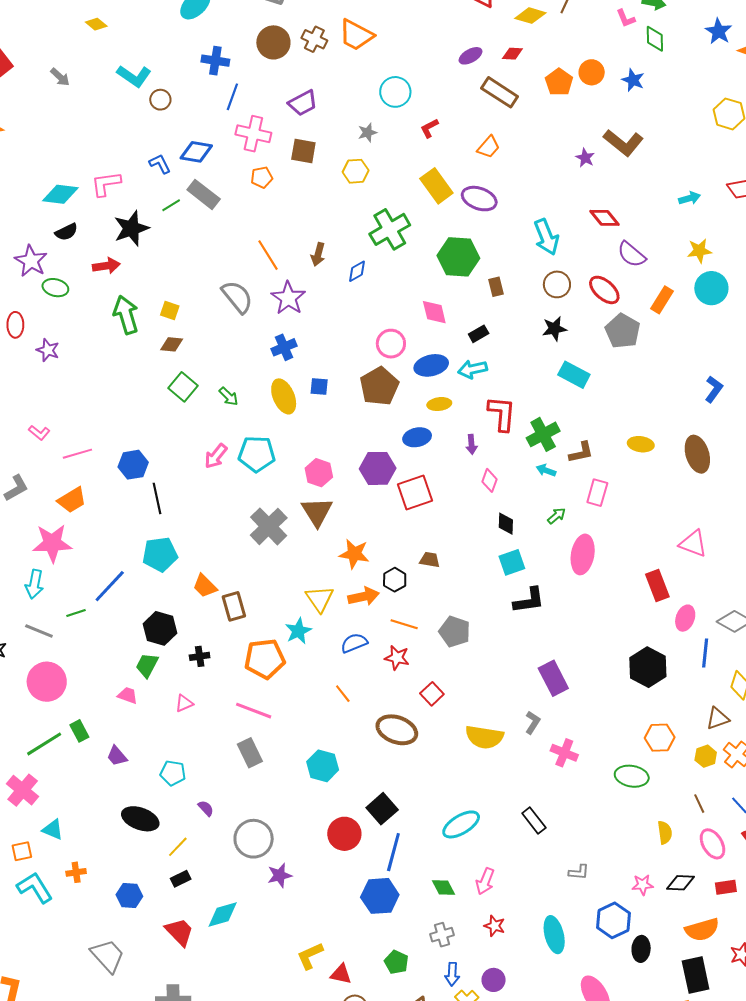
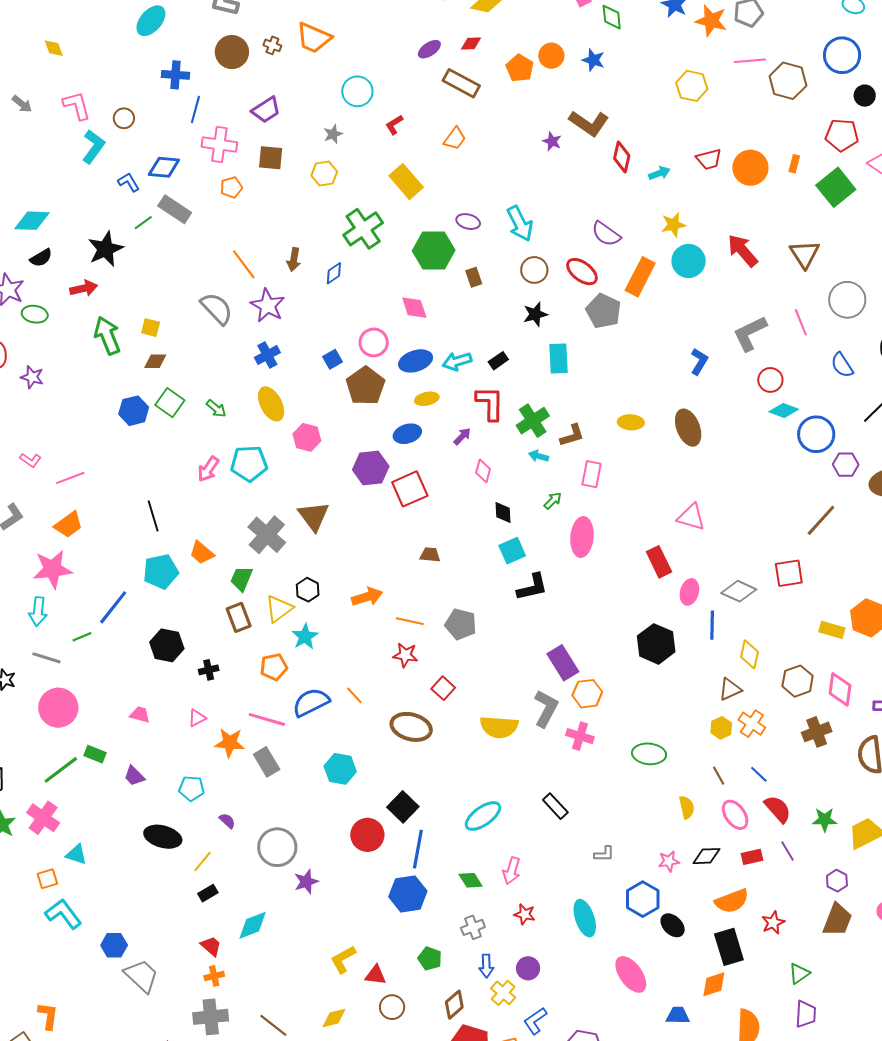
yellow diamond: (96, 24) -> (54, 48), turned 35
brown cross: (314, 39) -> (272, 45), size x0.7
cyan L-shape: (134, 76) -> (93, 147), moved, turned -84
pink L-shape: (106, 184) -> (77, 106), moved, turned 88
purple ellipse: (479, 199) -> (468, 222), moved, size x0.7
red diamond: (604, 218) -> (622, 157), moved, turned 56
orange rectangle: (662, 300) -> (640, 277), size x1.4
black rectangle: (479, 334) -> (498, 361), moved
cyan rectangle: (574, 375) -> (559, 359), turned 64
blue square: (319, 386) -> (333, 359), moved, turned -30
purple arrow: (472, 444) -> (462, 436), turned -126
blue hexagon: (133, 465) -> (134, 411), moved
pink hexagon: (319, 473) -> (307, 437), moved
orange star: (354, 554) -> (230, 743), moved
black hexagon: (395, 580) -> (308, 590), moved
orange trapezoid: (205, 586) -> (202, 553), moved
yellow triangle: (320, 599) -> (279, 609), moved, turned 32
blue semicircle: (354, 643) -> (311, 702), moved, size x1.4
orange pentagon: (265, 659) -> (274, 667), size x0.7
green trapezoid: (147, 665) -> (241, 579), moved
gray L-shape: (533, 722) -> (546, 708), size x1.6
green rectangle: (79, 731) -> (95, 754), turned -35
orange hexagon: (660, 738) -> (587, 694), moved
orange cross: (76, 872) -> (214, 976), moved
blue hexagon: (129, 896) -> (114, 945), moved
red trapezoid: (179, 932) -> (211, 946), size x0.7
black ellipse: (641, 949) -> (673, 925), turned -45

